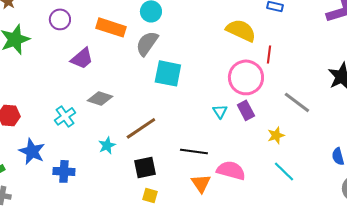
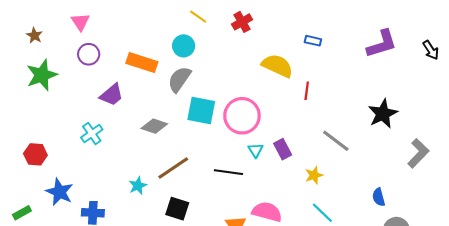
pink circle: (246, 77) -> (242, 116), moved
gray diamond: (100, 98) -> (154, 126), moved
cyan cross: (65, 116) -> (92, 134), moved
black line: (194, 151) -> (228, 172), moved
black square: (145, 167) -> (177, 209), turned 30

